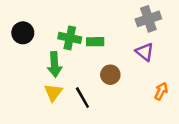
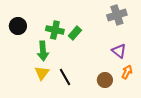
green rectangle: (95, 42) -> (75, 33), turned -48
purple triangle: (145, 52) -> (119, 51), moved
brown circle: (110, 75) -> (105, 80), moved

